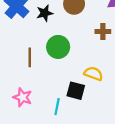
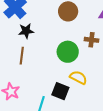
black star: (45, 13) -> (26, 31), moved
green circle: (58, 47) -> (68, 52), moved

